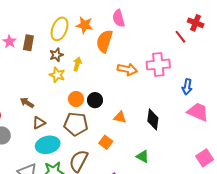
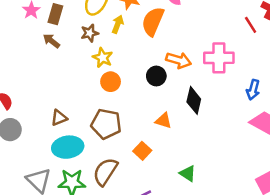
yellow arrow: (77, 64) -> (118, 24), moved
yellow star: (57, 75) -> (103, 58), moved
orange circle: (76, 99) -> (111, 82), moved
black circle: (95, 100) -> (156, 76), moved
brown arrow: (27, 103) -> (51, 41), moved
black diamond: (153, 120) -> (194, 100), moved

